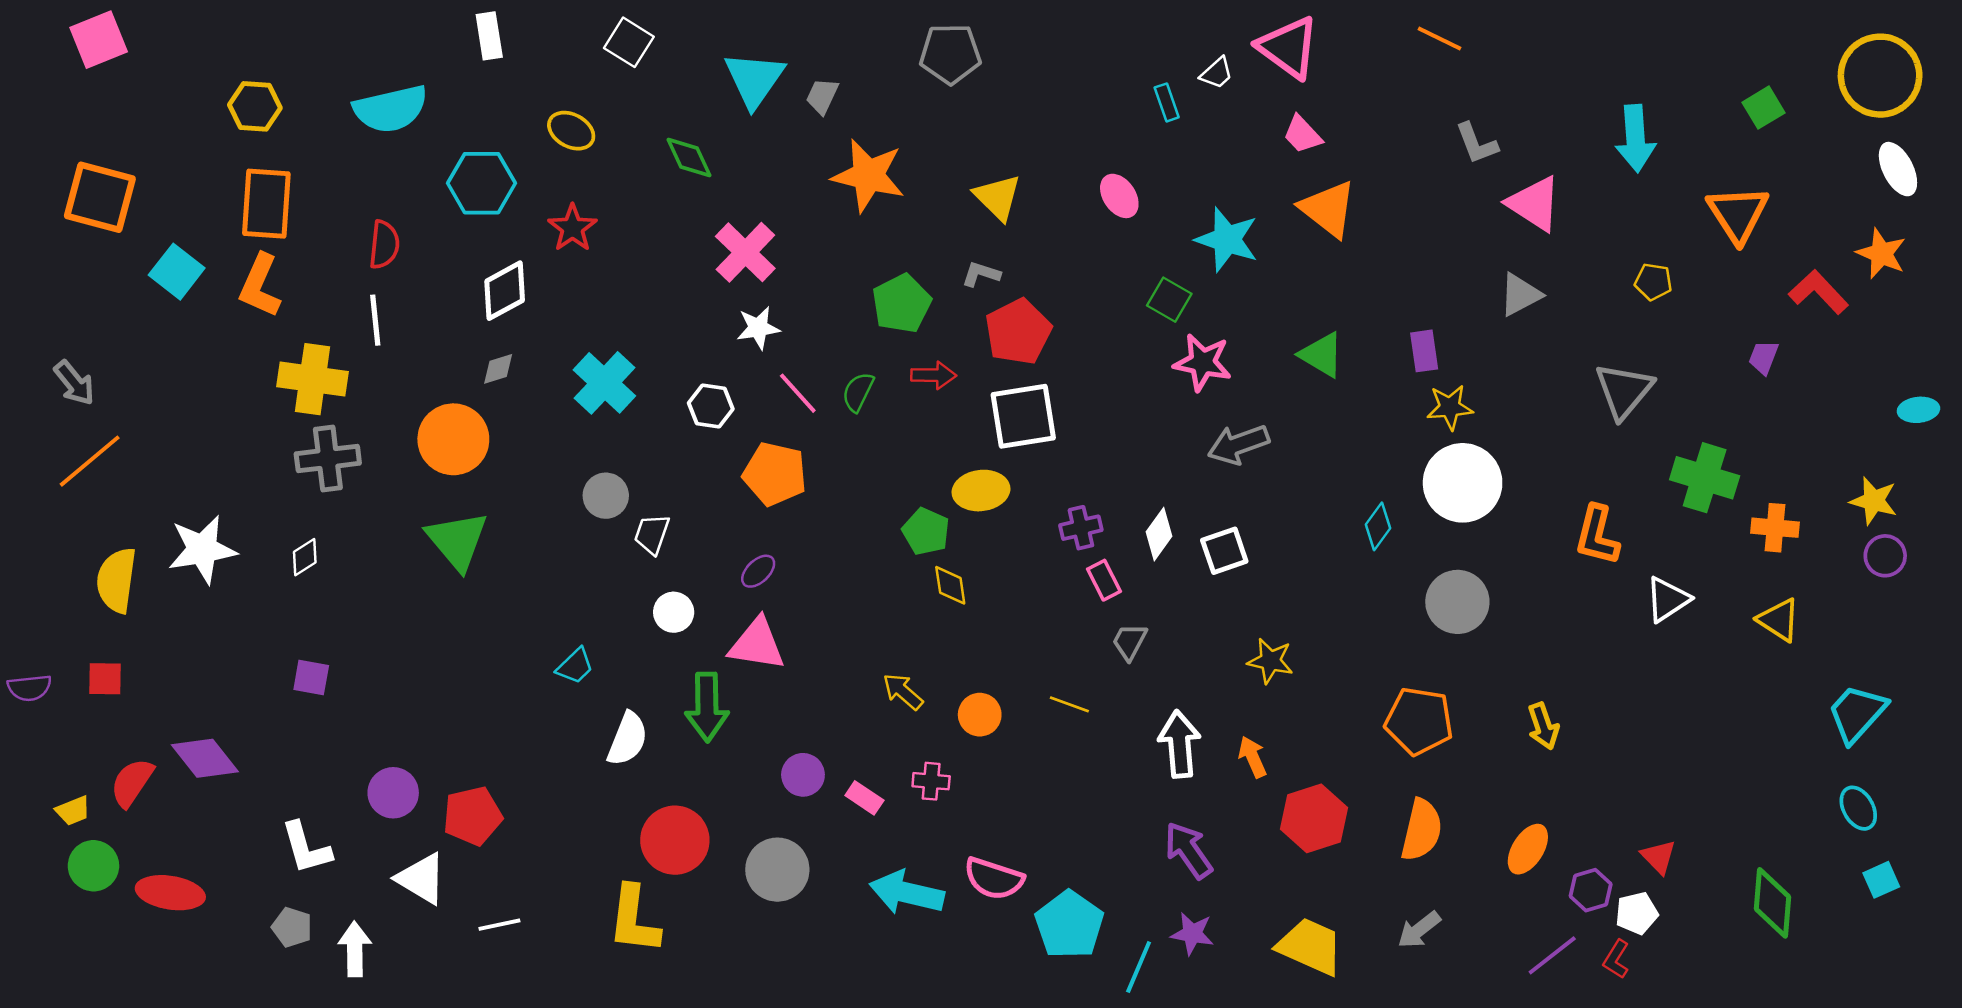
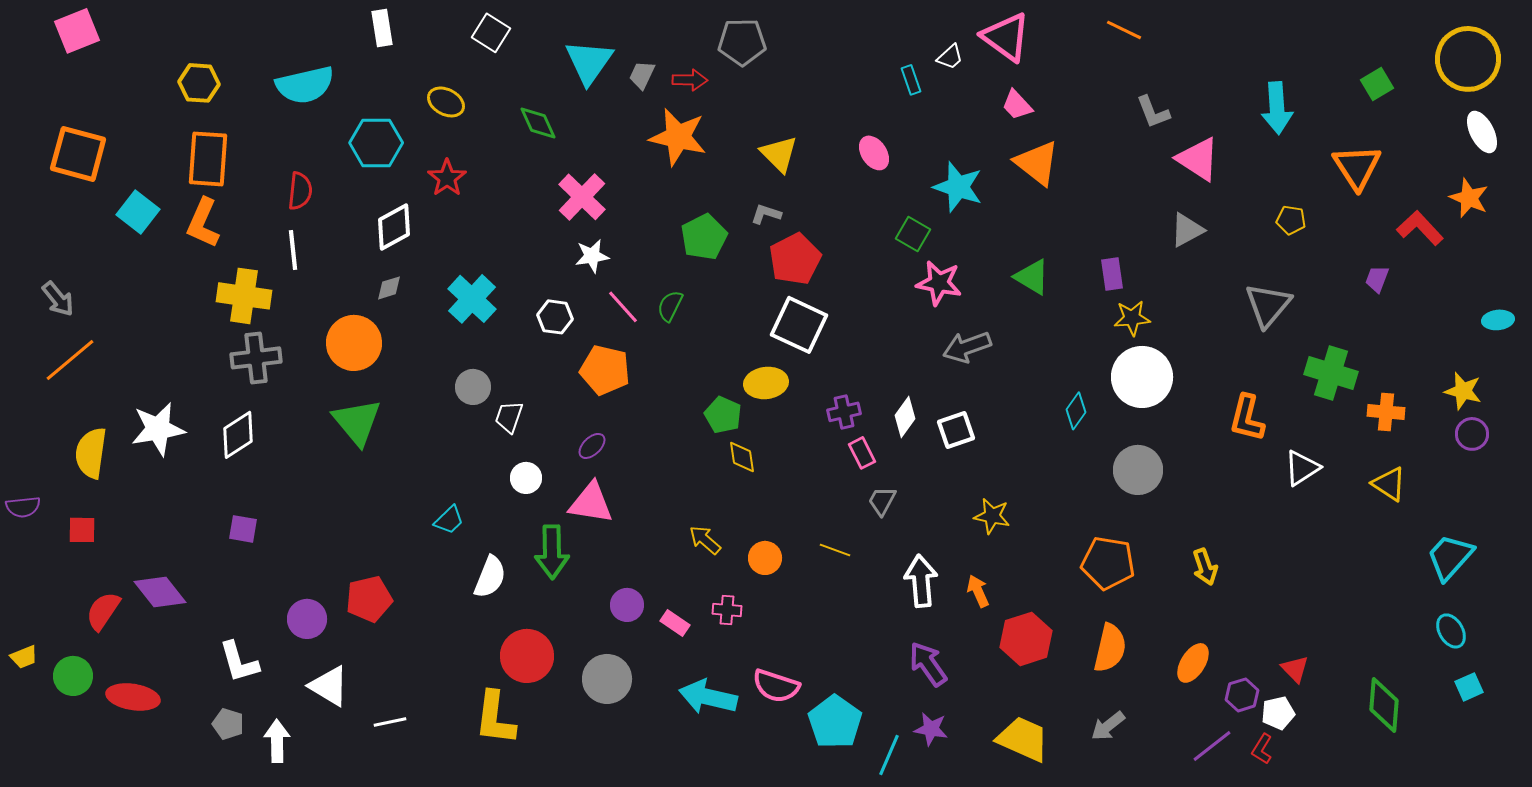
red arrow: (934, 375) -> (690, 80), moved
white square: (1023, 416) -> (799, 325), turned 34
white diamond: (305, 557) -> (238, 435), size x1.6
purple semicircle: (29, 688) -> (23, 507), moved
yellow trapezoid: (73, 811) -> (24, 657), moved
red pentagon: (473, 816) -> (369, 599), moved

